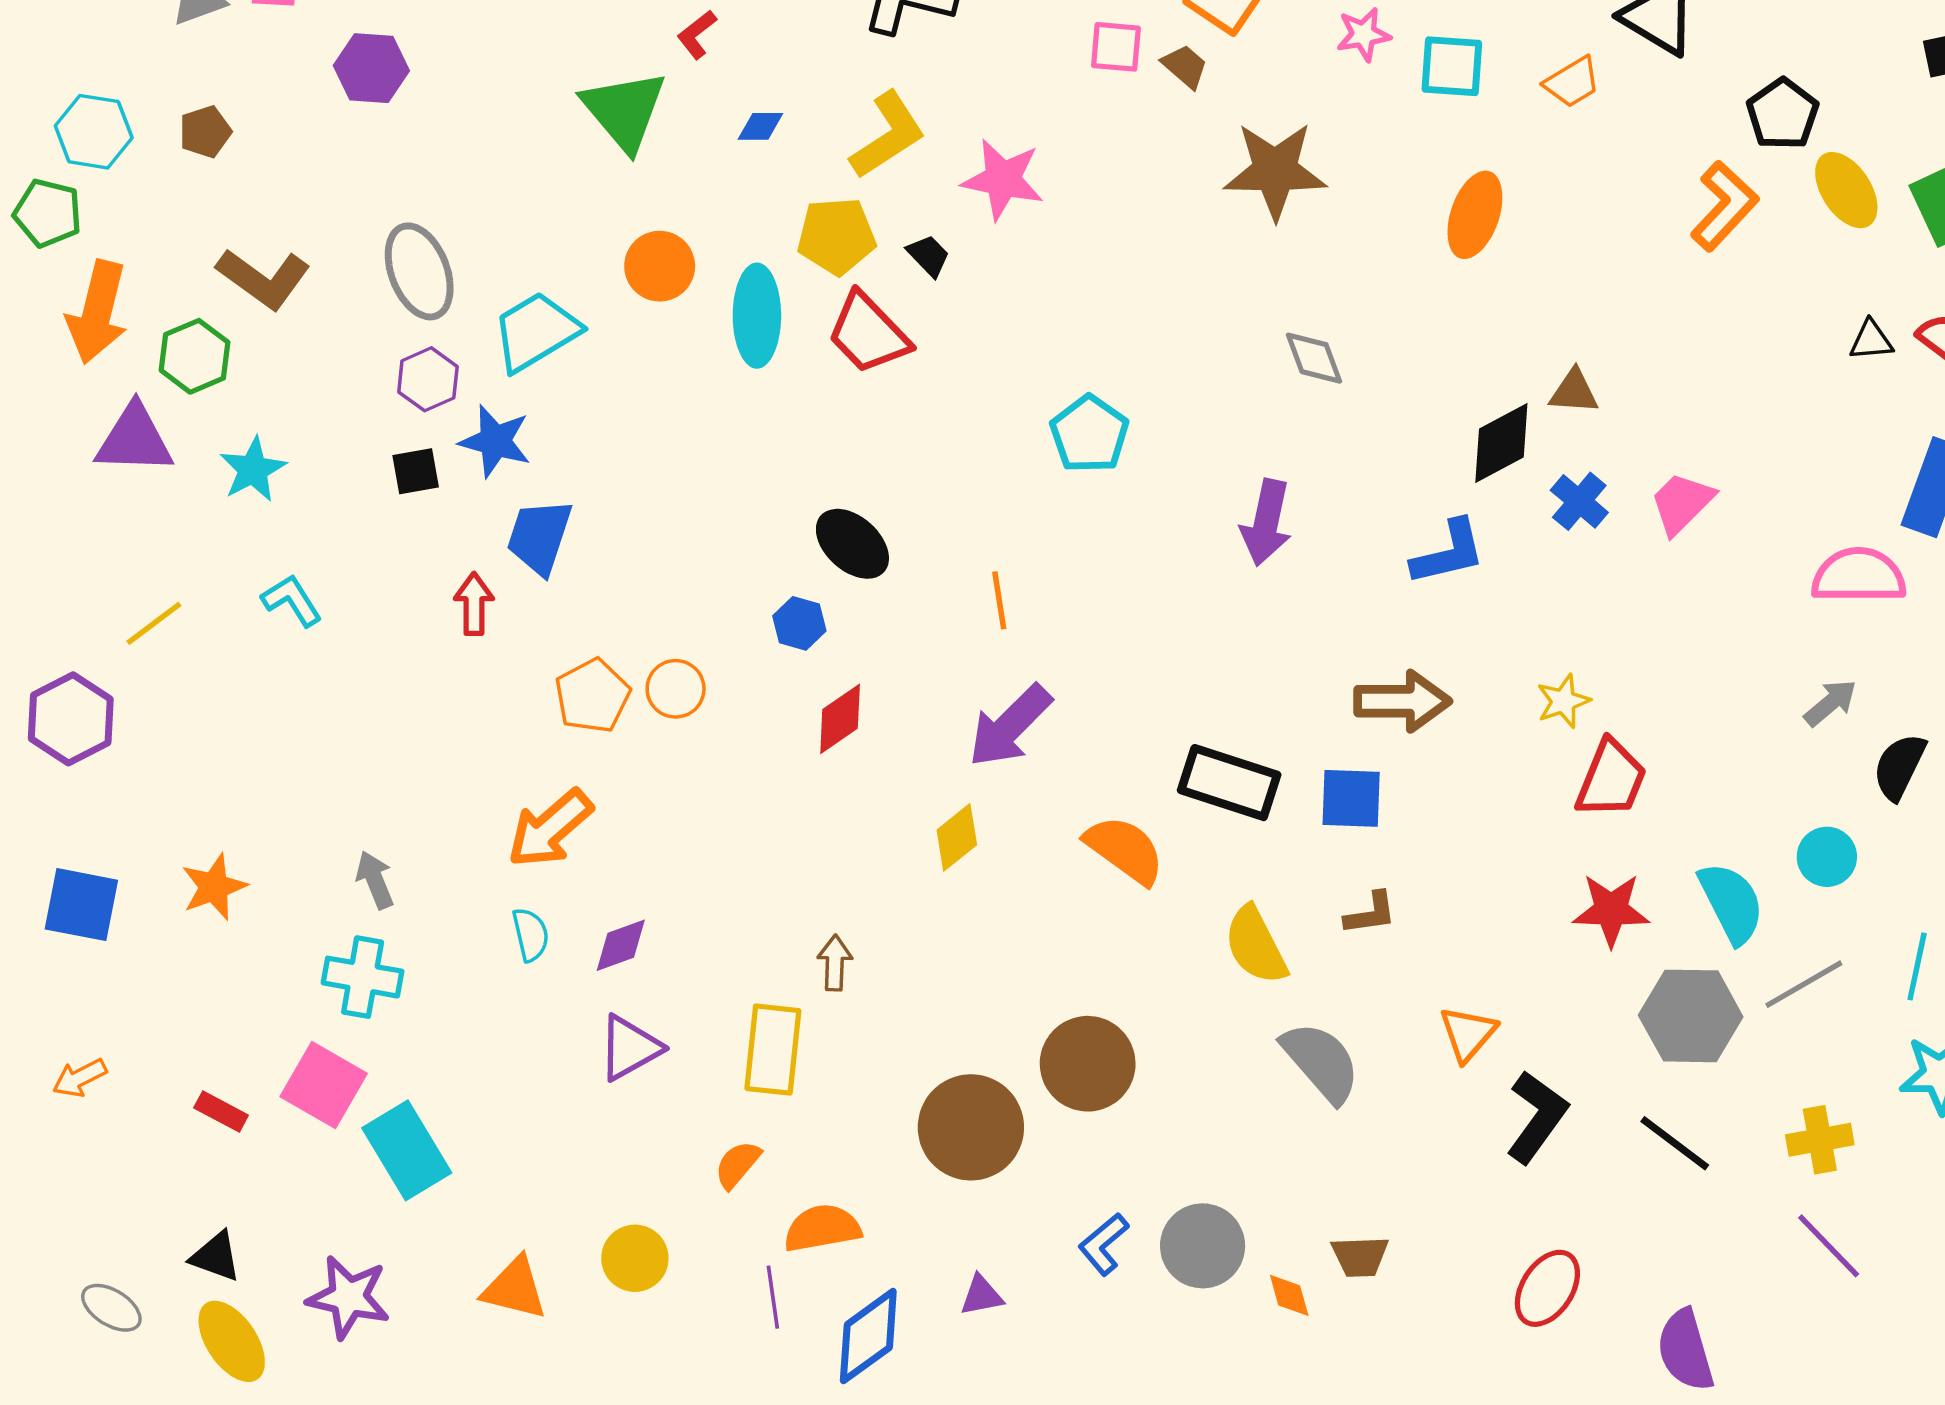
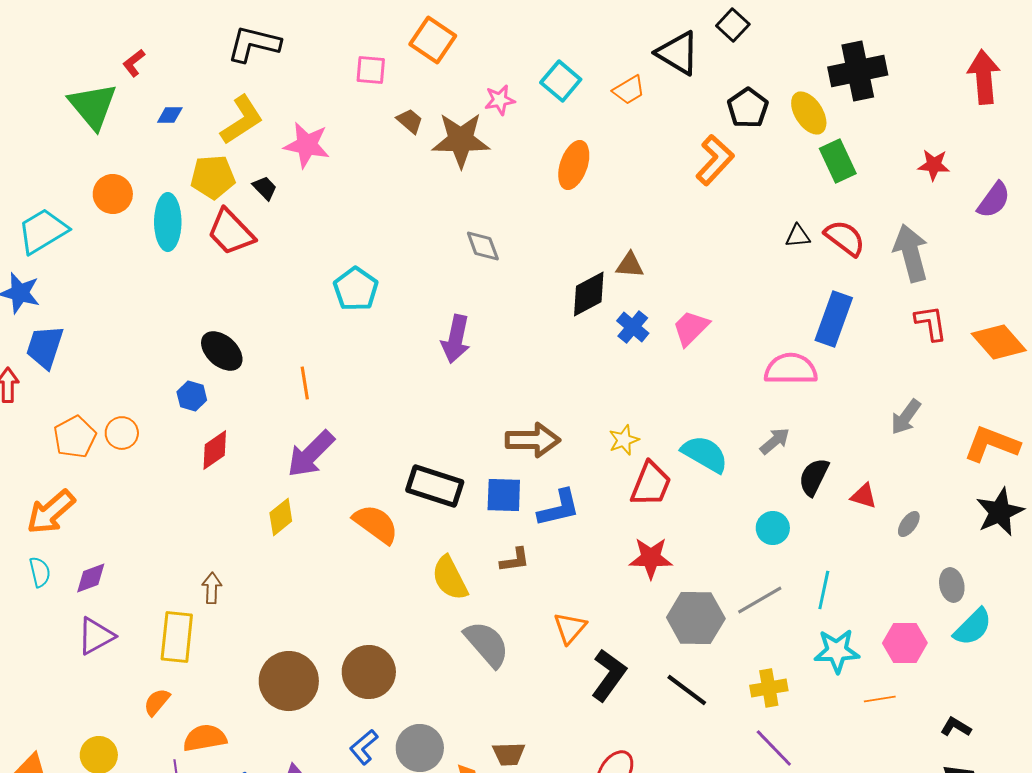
pink star: (1364, 34) -> (500, 100), moved
brown trapezoid: (1185, 66) -> (410, 121), moved
cyan square: (1452, 66) -> (561, 81), turned 36
yellow ellipse: (1846, 190) -> (809, 113), moved
blue L-shape: (1448, 553) -> (559, 508), moved
cyan semicircle: (1731, 903) -> (705, 454), moved, turned -33
brown circle: (1088, 1064) -> (369, 672), moved

